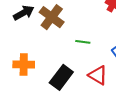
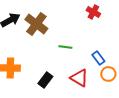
black rectangle: (61, 77) -> (45, 80), size x0.7

